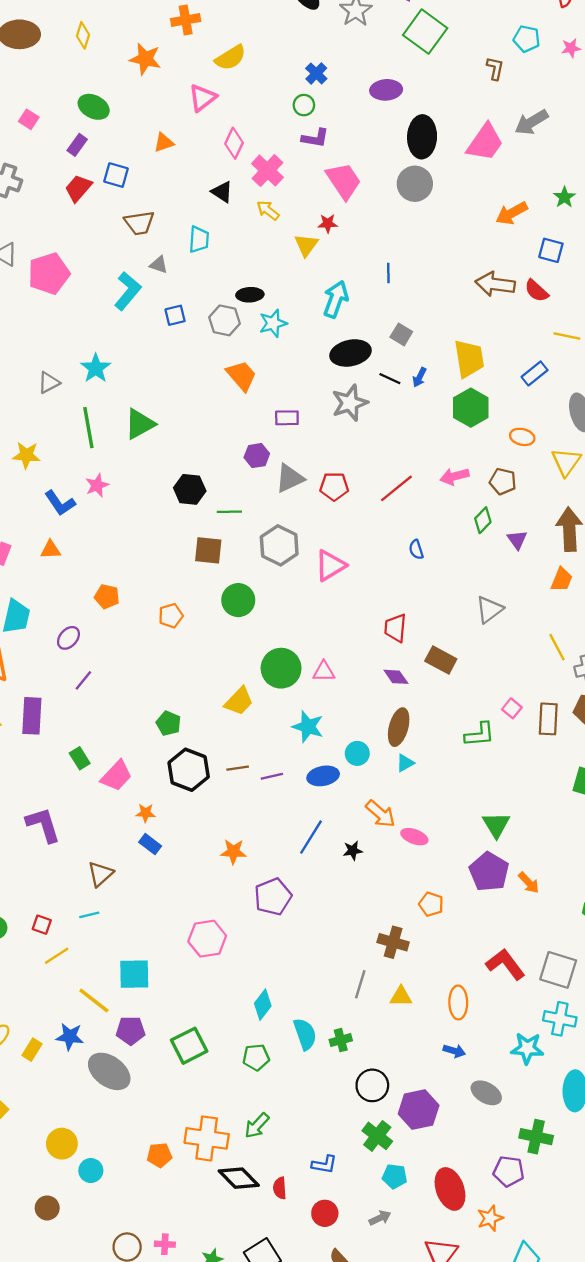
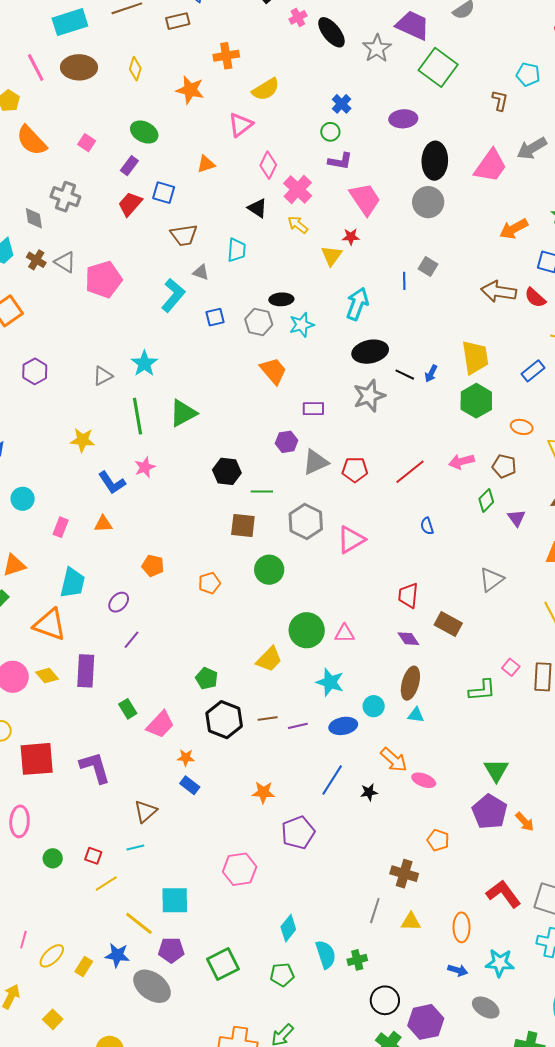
gray square: (401, 334) -> (428, 267), moved
cyan triangle: (405, 763) -> (416, 715), turned 36
cyan star: (527, 1048) -> (500, 963), moved

